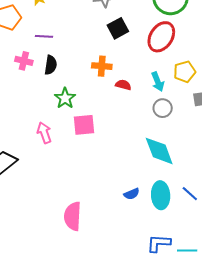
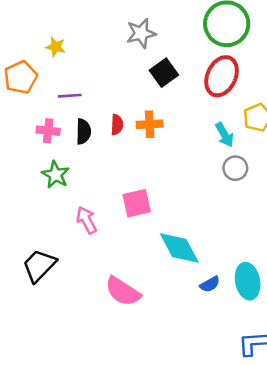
red semicircle: (123, 85) -> (117, 125), moved, turned 84
green star: (65, 98) -> (56, 175), moved
cyan diamond: (159, 151) -> (179, 248), moved
pink semicircle: (73, 216) -> (123, 291), moved, turned -52

